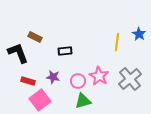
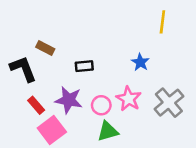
blue star: (139, 34) -> (140, 62), moved
yellow line: (117, 42) -> (162, 22), moved
purple star: (53, 77) -> (69, 100), size x1.5
red rectangle: (28, 81) -> (36, 105), turned 32

